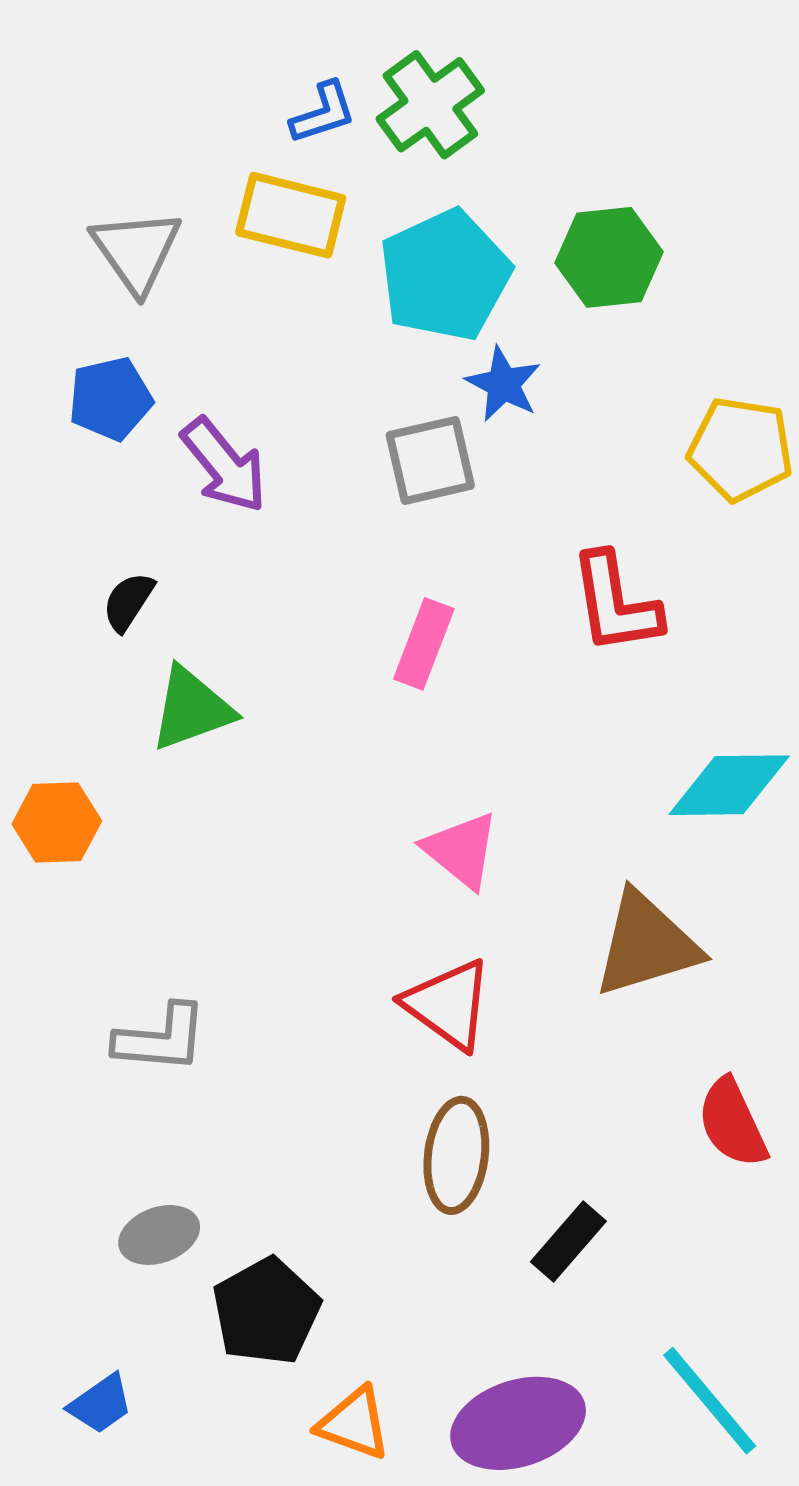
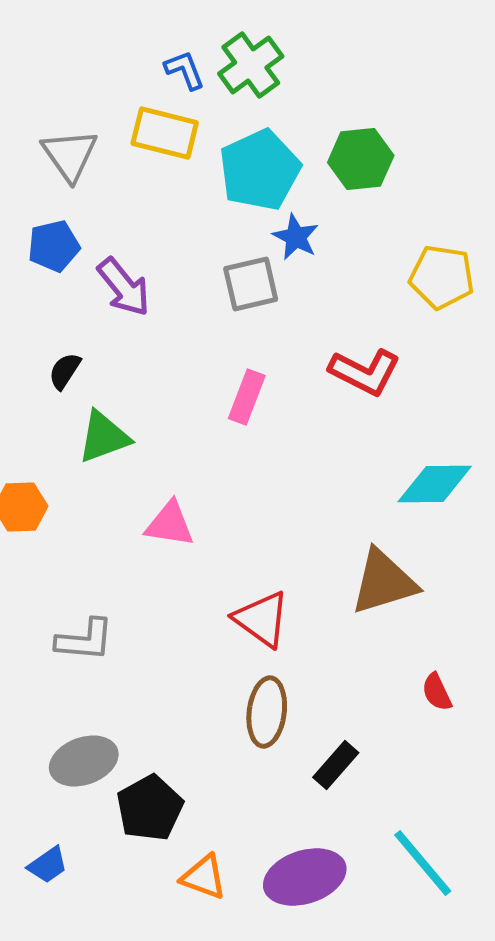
blue L-shape: (323, 113) -> (185, 70), turned -93
red L-shape: (615, 603) -> (365, 372), turned -54
pink triangle: (461, 850) -> (170, 524), moved, turned -30
red semicircle: (732, 1123) -> (437, 692), size x0.7
gray ellipse: (159, 1235) -> (84, 761), size x1.4

